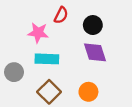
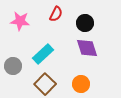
pink star: (38, 33) -> (20, 21), moved
cyan rectangle: (47, 59) -> (43, 54), turned -45

